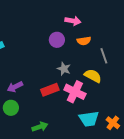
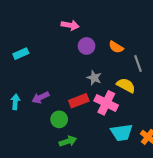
pink arrow: (73, 21) -> (70, 25), moved
orange semicircle: (84, 41) -> (116, 47), turned 40
green circle: (11, 108) -> (59, 119), moved

